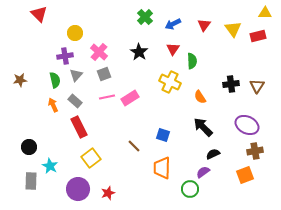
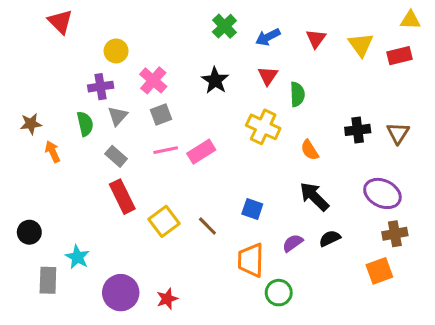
orange arrow: (53, 105) -> (53, 152), moved
black circle: (29, 147) -> (29, 232), moved
yellow square: (91, 158) -> (164, 221), moved
purple semicircle: (203, 172) -> (293, 243), moved
green circle: (190, 189) -> (279, 293), moved

